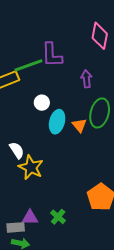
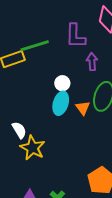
purple L-shape: (52, 55) -> (75, 36), moved
white circle: (42, 103) -> (62, 83), moved

